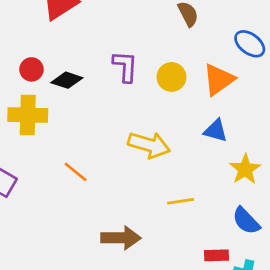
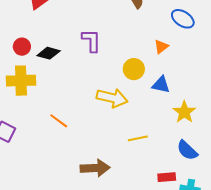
yellow circle: (171, 77) -> (134, 69), moved
orange triangle: (219, 80) -> (161, 47), size x0.6

